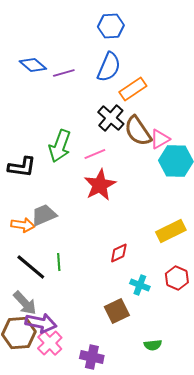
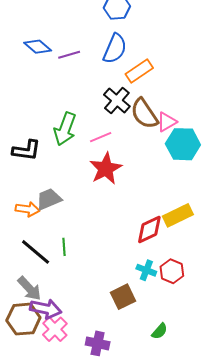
red diamond: (119, 253) -> (149, 230), moved, size x1.4
red hexagon: (177, 278) -> (172, 271), moved
green semicircle: (153, 345) -> (160, 331), turned -42

